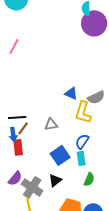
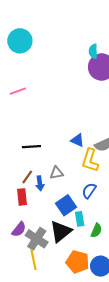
pink line: (14, 46) -> (18, 91), turned 42
black line: (17, 117) -> (31, 147), moved
blue arrow: (13, 134) -> (40, 183), moved
cyan rectangle: (81, 158) -> (80, 219), moved
black triangle: (55, 180) -> (61, 231), size x1.6

